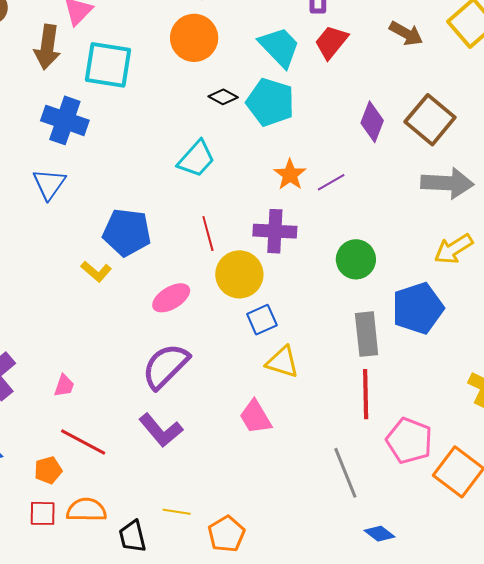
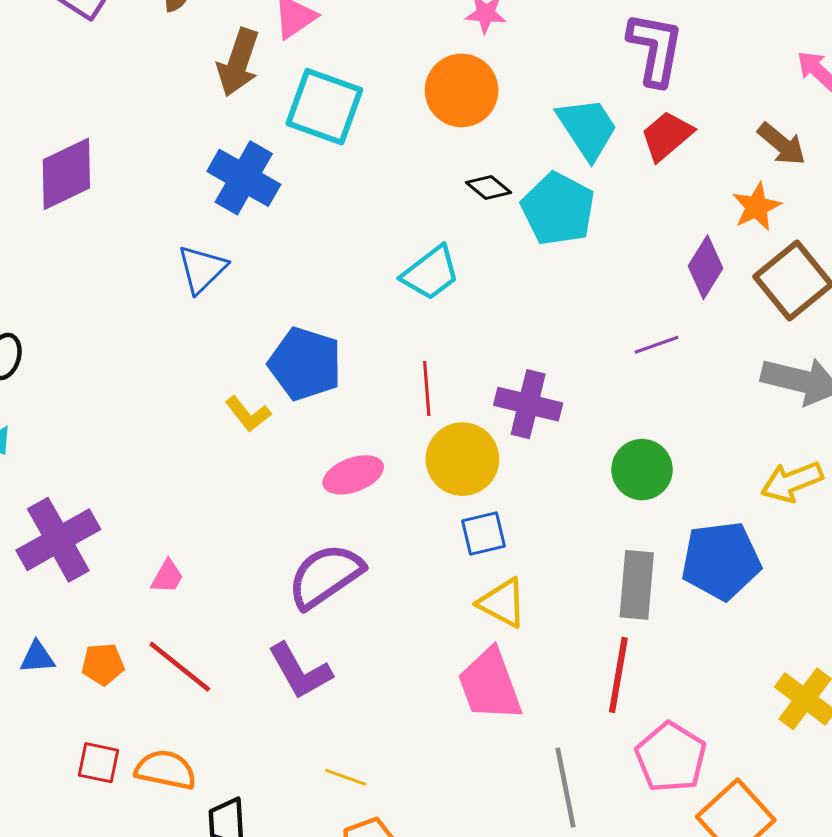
orange star: (290, 175) -> (757, 207), moved
purple line: (331, 182) -> (656, 345), moved
pink trapezoid: (255, 417) -> (490, 685), moved, size x1.4
orange pentagon: (48, 470) -> (103, 664), moved
yellow line: (177, 512) -> (346, 777), moved

